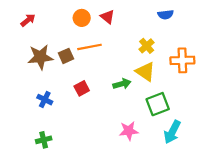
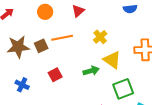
red triangle: (107, 17) -> (78, 11), turned 40
orange circle: (82, 18) -> (45, 12), moved
yellow cross: (147, 46) -> (100, 37), moved

